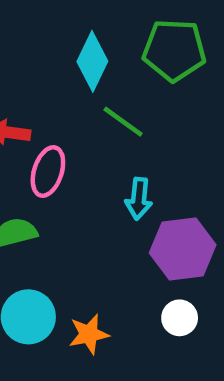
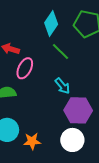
cyan arrow: (139, 199) -> (62, 86), turned -54
white circle: (180, 318) -> (72, 140), size x1.5

